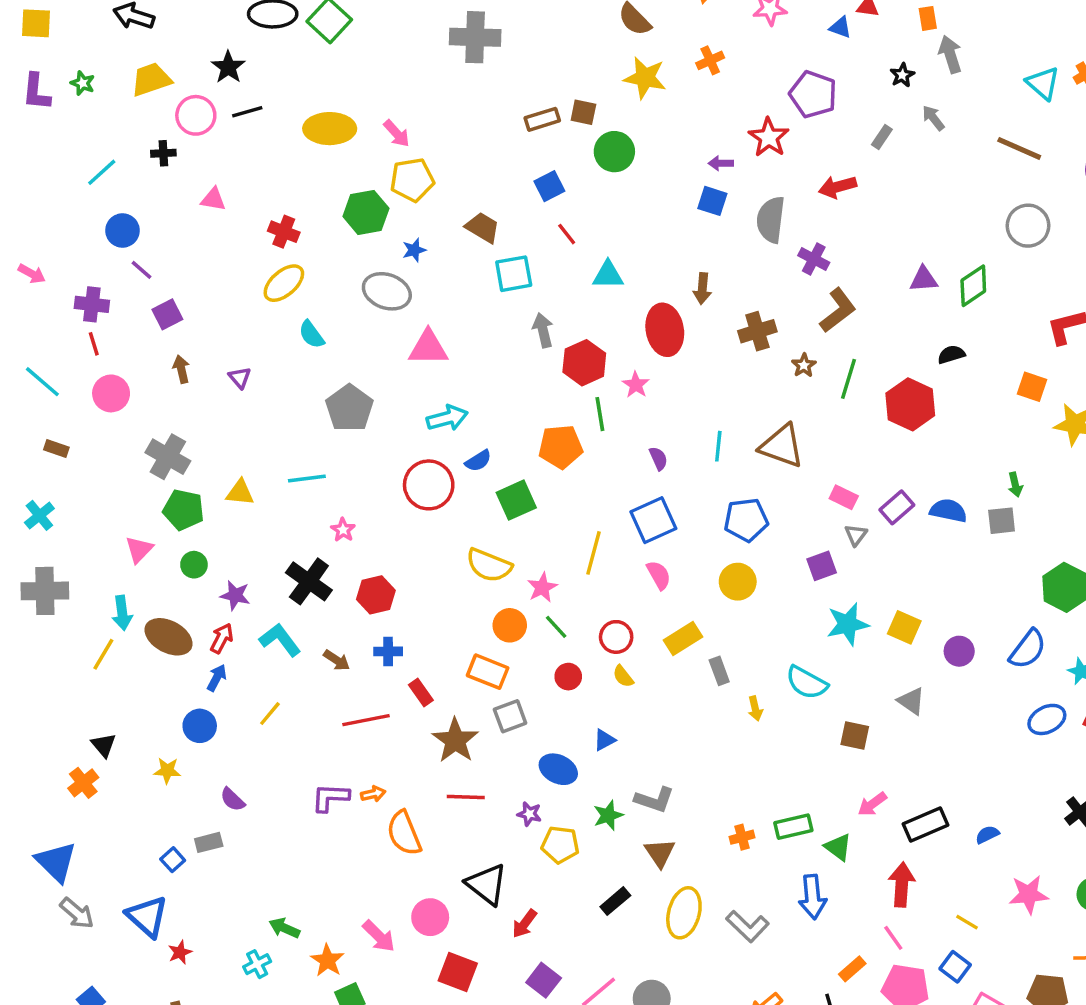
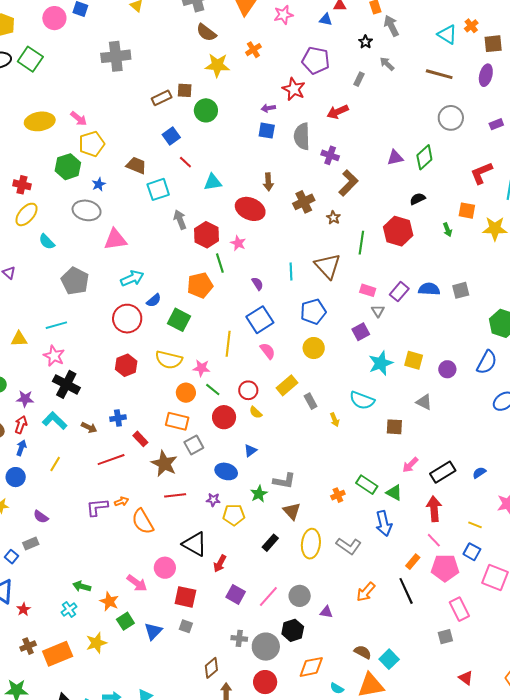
red ellipse: (665, 330) -> (250, 209), turned -48
green line: (848, 379) -> (361, 243), moved
brown triangle: (782, 446) -> (328, 266), turned 36
green arrow: (1015, 485) -> (447, 230), moved
green square: (516, 500) -> (179, 320), turned -30
pink star: (343, 530) -> (54, 356), moved, size x1.5
pink star: (542, 587) -> (201, 368), turned -30
red hexagon: (376, 595) -> (126, 365), moved
red circle: (568, 677) -> (224, 417), size x1.5
green rectangle: (793, 827) -> (367, 485), turned 55

